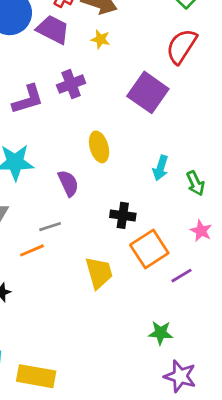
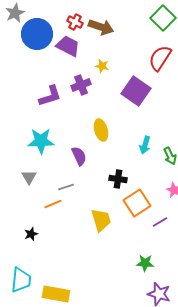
yellow star: (100, 39) -> (102, 66), moved

